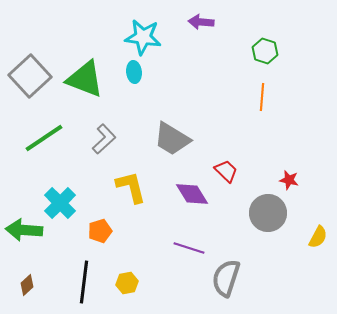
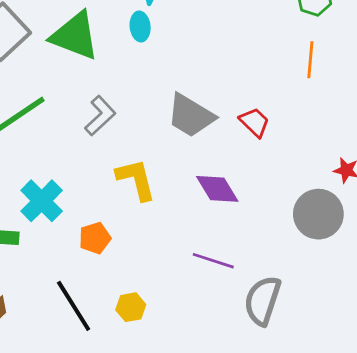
red trapezoid: (226, 171) -> (254, 122), moved
black line: (84, 282) -> (74, 306), turned -39

